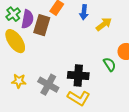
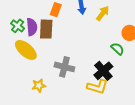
black cross: (78, 75) -> (103, 71), moved, turned -30
gray cross: (48, 85) -> (64, 67), moved

